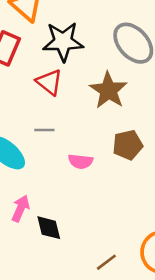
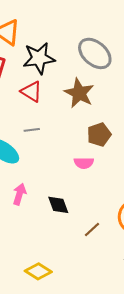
pink semicircle: (81, 161) -> (84, 163), moved
black diamond: (49, 228) -> (58, 205), moved

